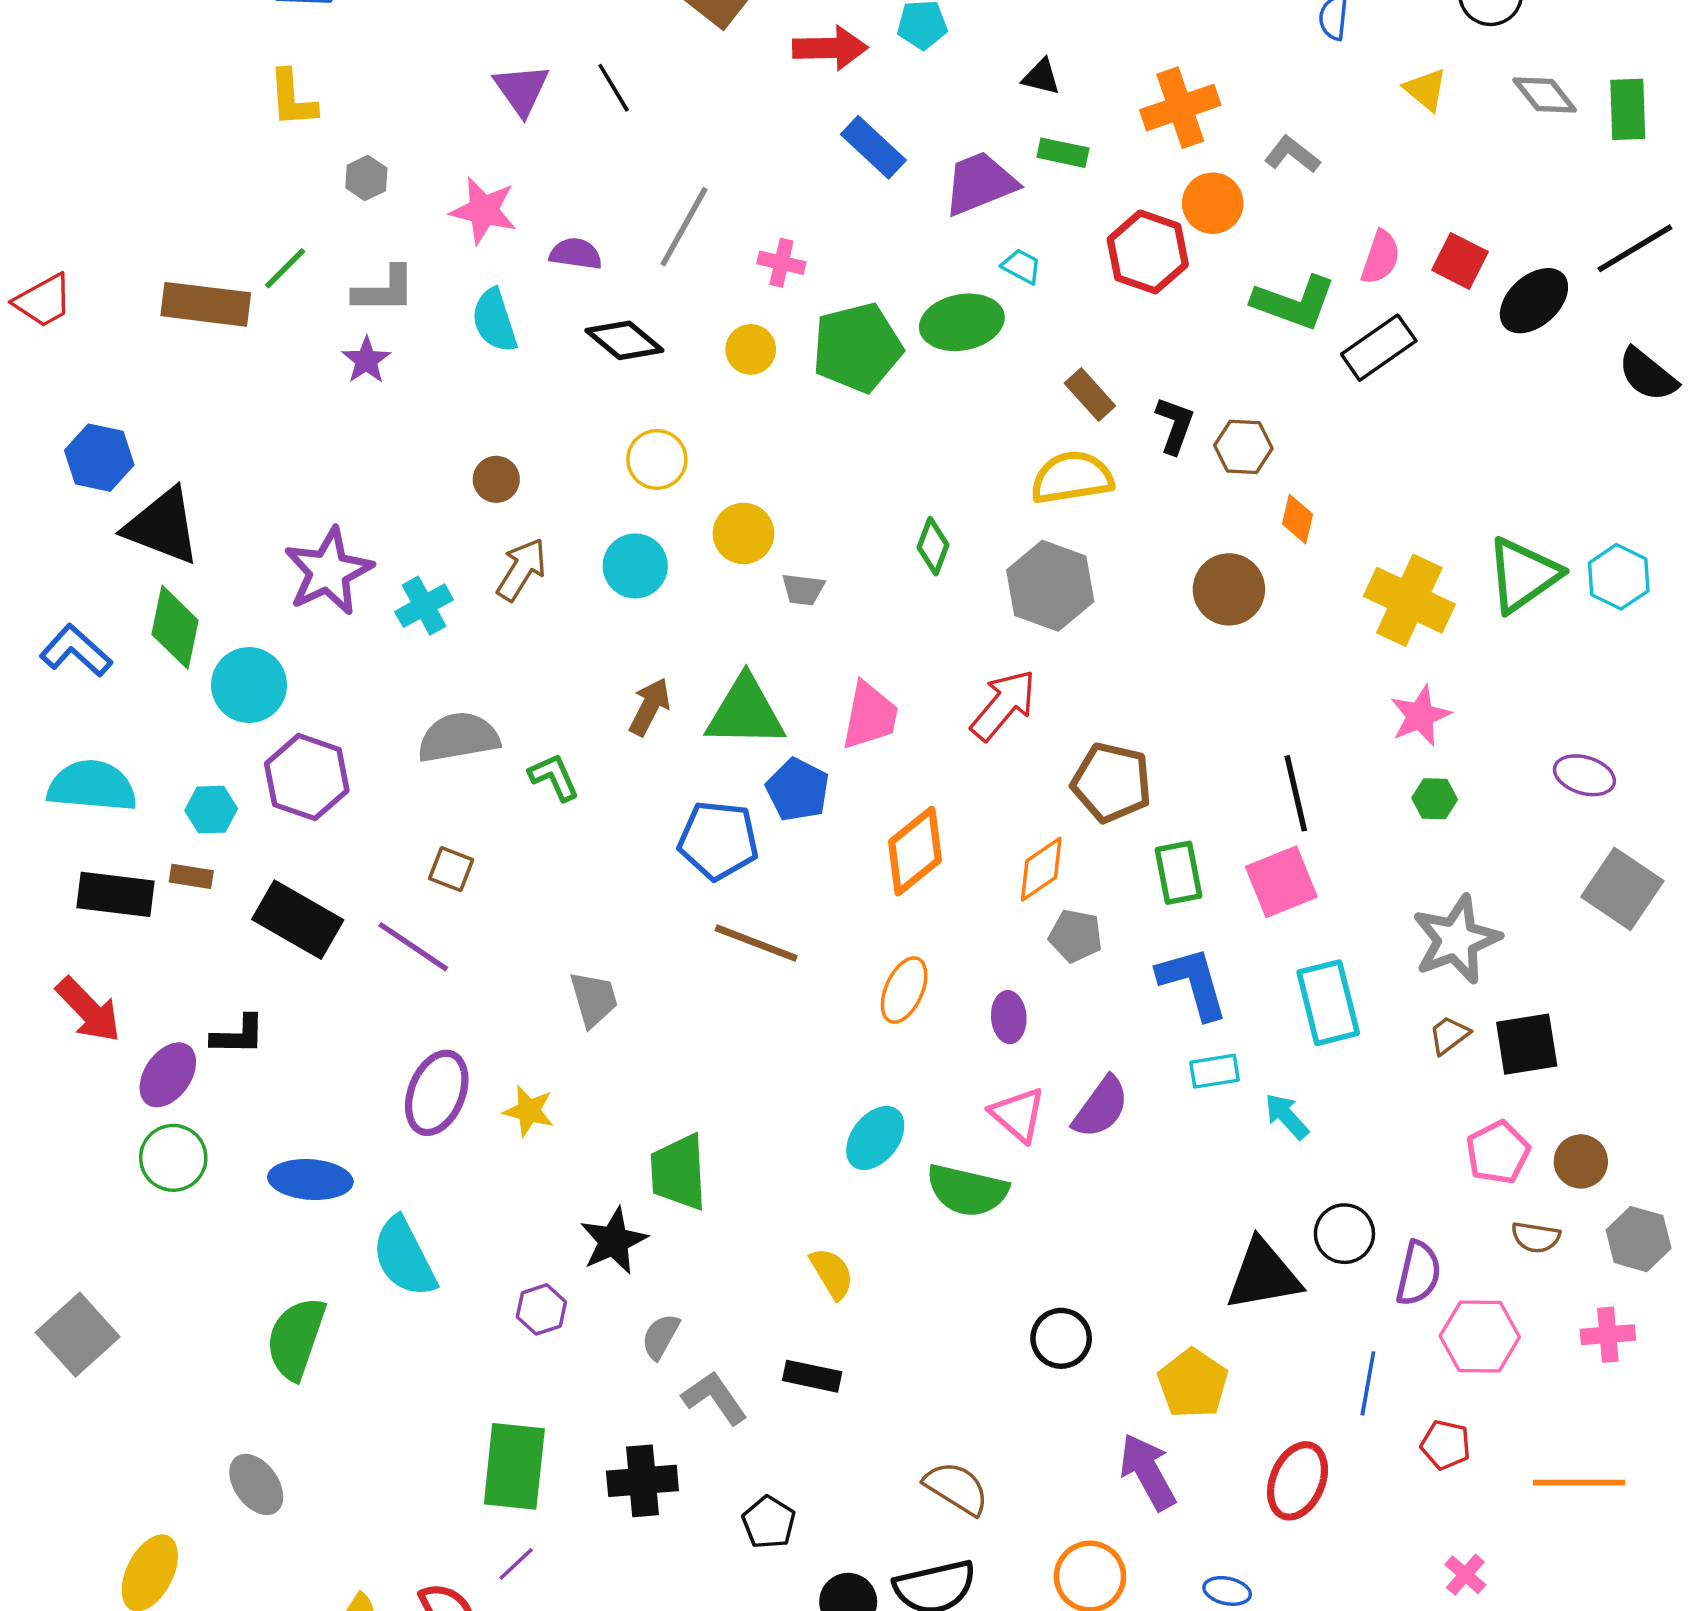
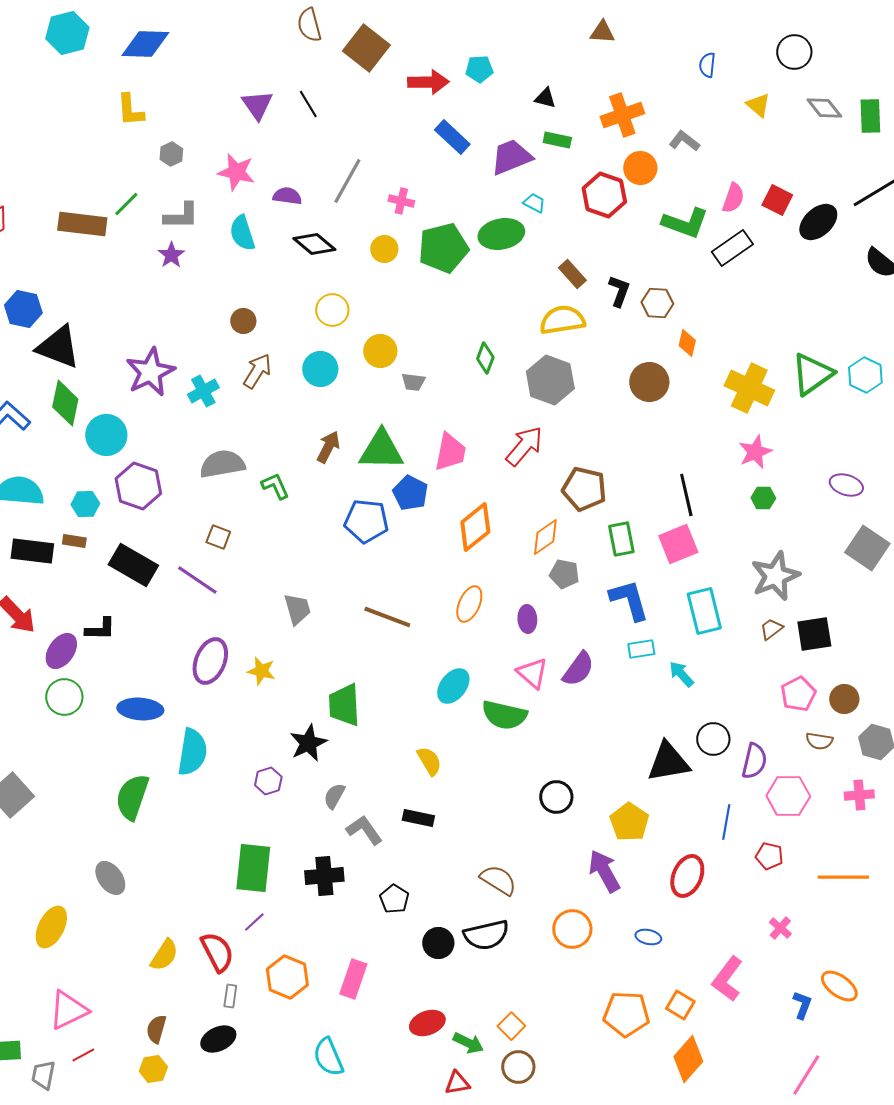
brown line: (756, 943) -> (387, 617), moved
cyan semicircle: (404, 1257) -> (192, 752), turned -144

